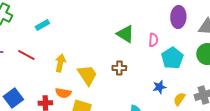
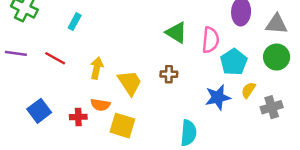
cyan rectangle: (42, 25) -> (75, 22), turned -32
pink semicircle: (153, 40) -> (210, 40), size x1.5
blue star: (159, 87) -> (218, 97), size x1.5
yellow semicircle: (179, 99) -> (248, 90), moved

